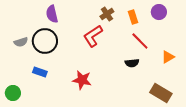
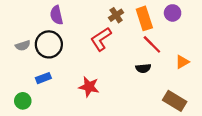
orange rectangle: (133, 17) -> (144, 18), size x1.5
blue rectangle: (40, 72) -> (43, 78), turned -40
green circle: (13, 93) -> (23, 101), moved

